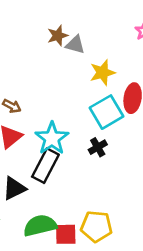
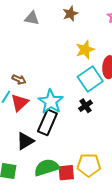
brown star: (58, 36) -> (70, 14), moved
gray triangle: (75, 45) -> (32, 18), moved

